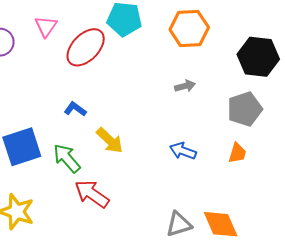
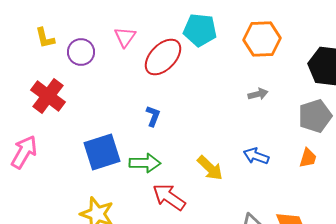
blue L-shape: (75, 109) -> (153, 116), turned 75
yellow arrow: (110, 140) -> (210, 168), moved
green arrow: (67, 158) -> (145, 163), turned 132

